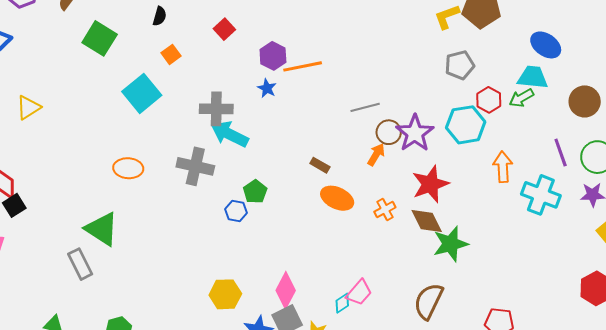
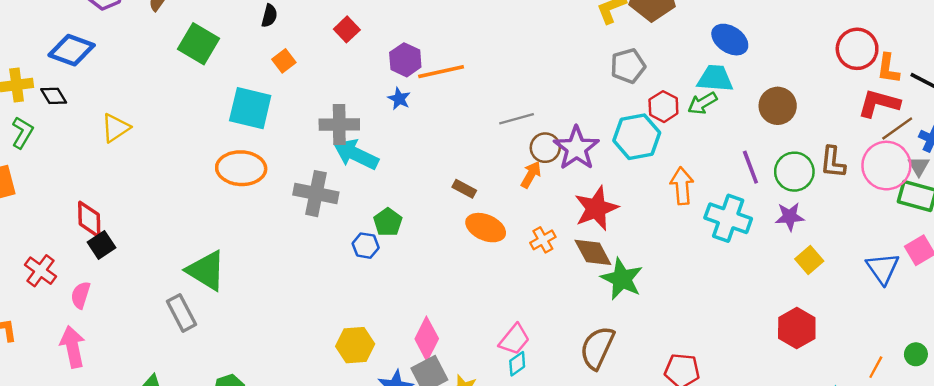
cyan square: (142, 93) -> (250, 108), turned -36
orange ellipse: (128, 168) -> (241, 168), moved, size x1.4
green star: (451, 244) -> (622, 279), turned -30
cyan diamond: (342, 303) -> (517, 364), moved

